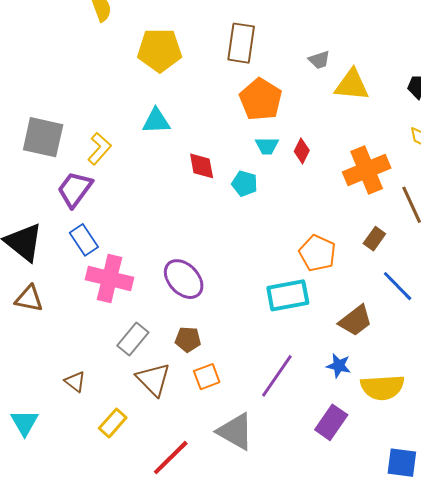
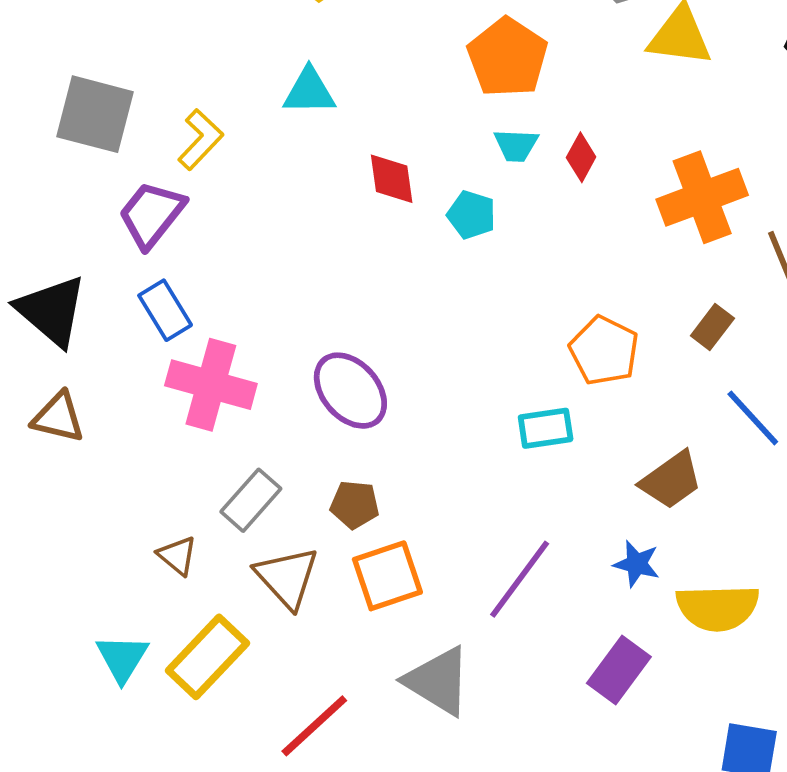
cyan rectangle: (288, 295) -> (546, 428), size x0.7
orange square: (207, 377) -> (387, 576), size x1.4
brown triangle: (75, 382) -> (177, 556), moved
cyan triangle: (25, 423) -> (122, 658), moved
yellow rectangle: (113, 423) -> (207, 657), size x1.5

